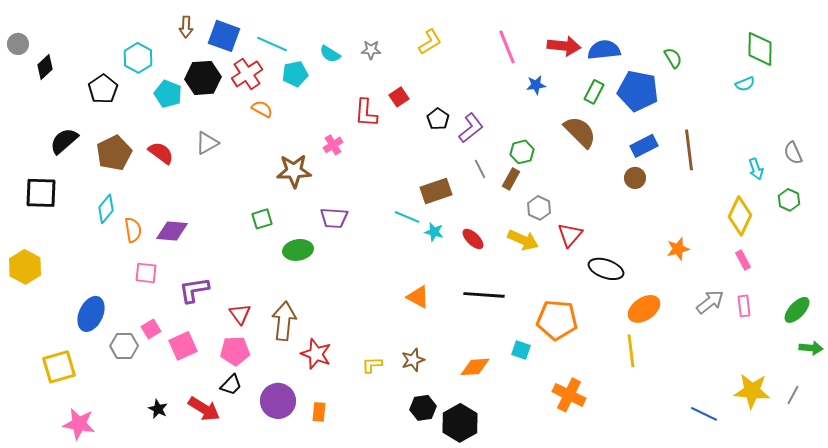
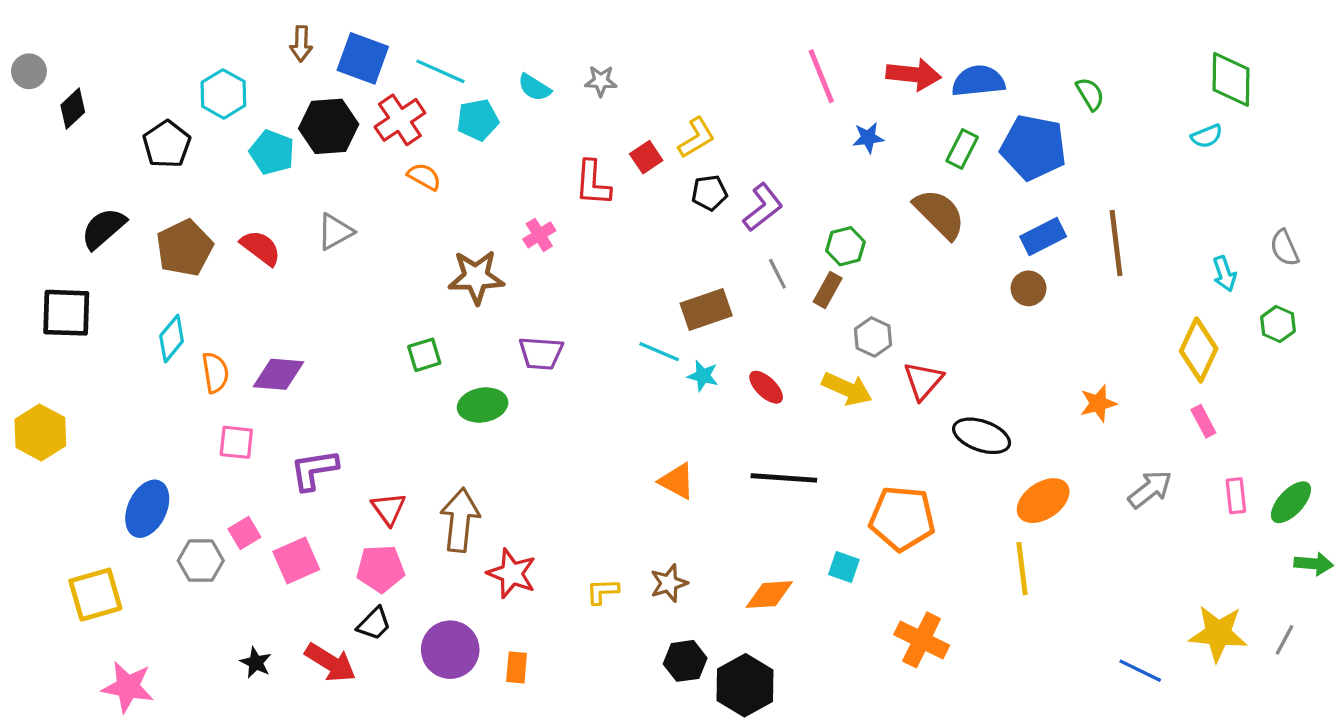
yellow L-shape: (430, 42) -> (696, 138), moved
black pentagon: (438, 119) -> (709, 193), turned 30
pink rectangle: (744, 306) -> (1236, 496), moved

